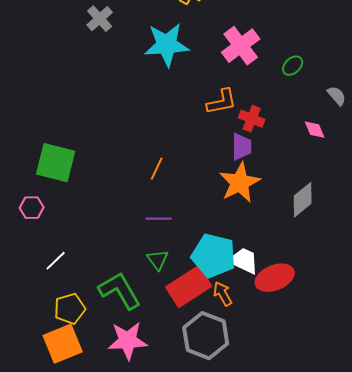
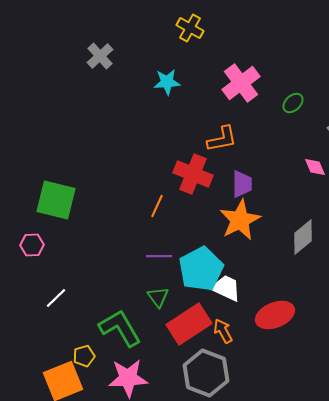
cyan star: (167, 45) -> (167, 82), size x0.6
red cross: (252, 119) -> (193, 174), moved, size x1.5
cyan pentagon: (214, 256) -> (201, 269), moved, turned 30
white trapezoid: (244, 261) -> (226, 288), moved
yellow pentagon: (70, 309) -> (84, 356), moved, size x0.7

